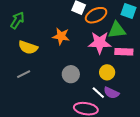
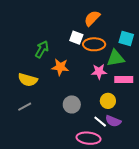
orange ellipse: (96, 15) -> (94, 44), turned 30
green arrow: (17, 20) -> (42, 49), moved
pink star: (100, 43) -> (99, 72), size x0.7

